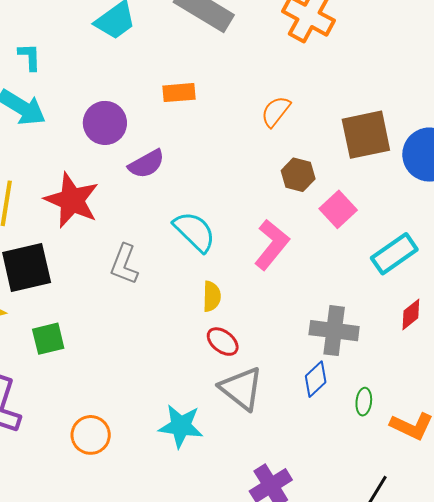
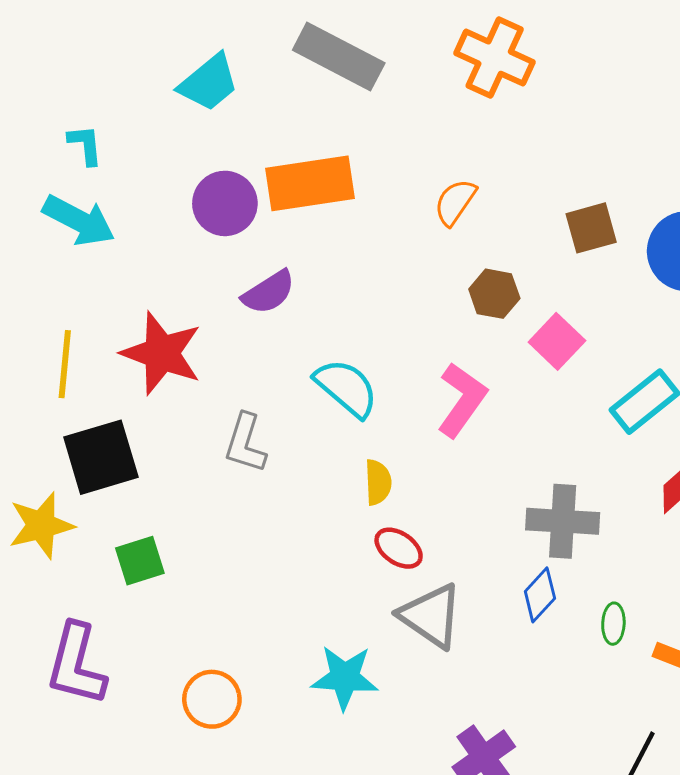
orange rectangle: (179, 93) -> (310, 183), size x1.8
purple circle: (105, 123) -> (225, 203), moved
brown square: (366, 135) -> (591, 228), size x0.7

